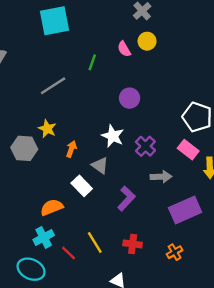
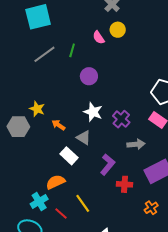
gray line: (53, 86) -> (44, 54), moved
purple circle: (130, 98) -> (89, 76), moved
orange arrow: (71, 149) -> (59, 125), turned -72
orange semicircle: (52, 207) -> (56, 182), moved
red cross: (133, 244) -> (125, 184), moved

